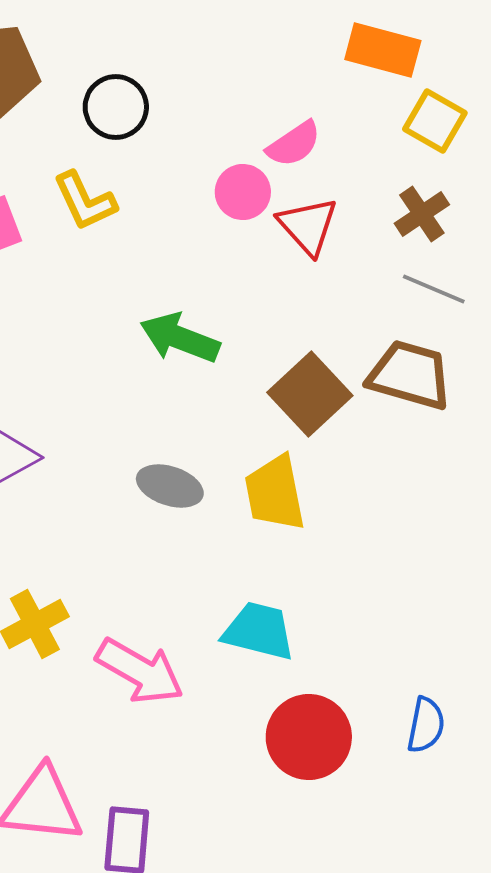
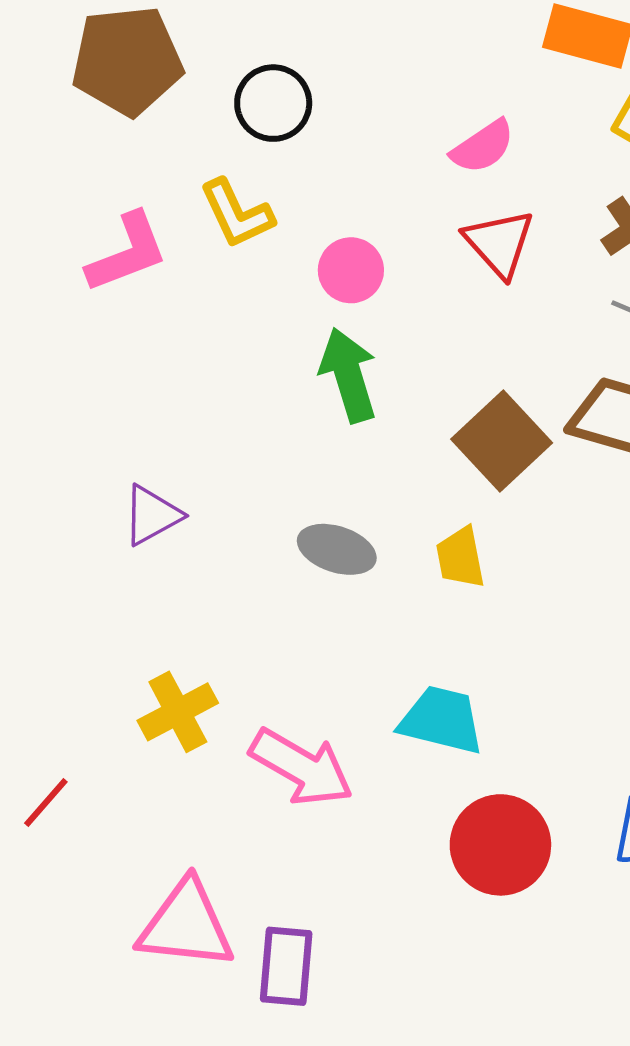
pink circle: (243, 192) -> (351, 270), moved
green arrow: (180, 338) -> (349, 375), turned 52
yellow trapezoid: (275, 493) -> (460, 558), size x0.7

